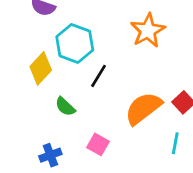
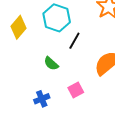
yellow diamond: (41, 68) -> (18, 27), moved
pink square: (98, 144) -> (76, 90), turned 35

